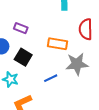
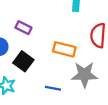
blue line: (51, 78) -> (53, 88), turned 32

